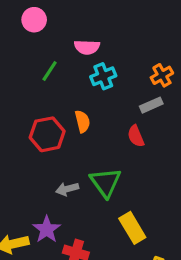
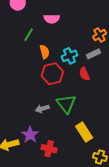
cyan cross: (103, 76) -> (69, 56), moved
orange semicircle: (82, 121) -> (45, 52), moved
red hexagon: (47, 134) -> (52, 74), moved

